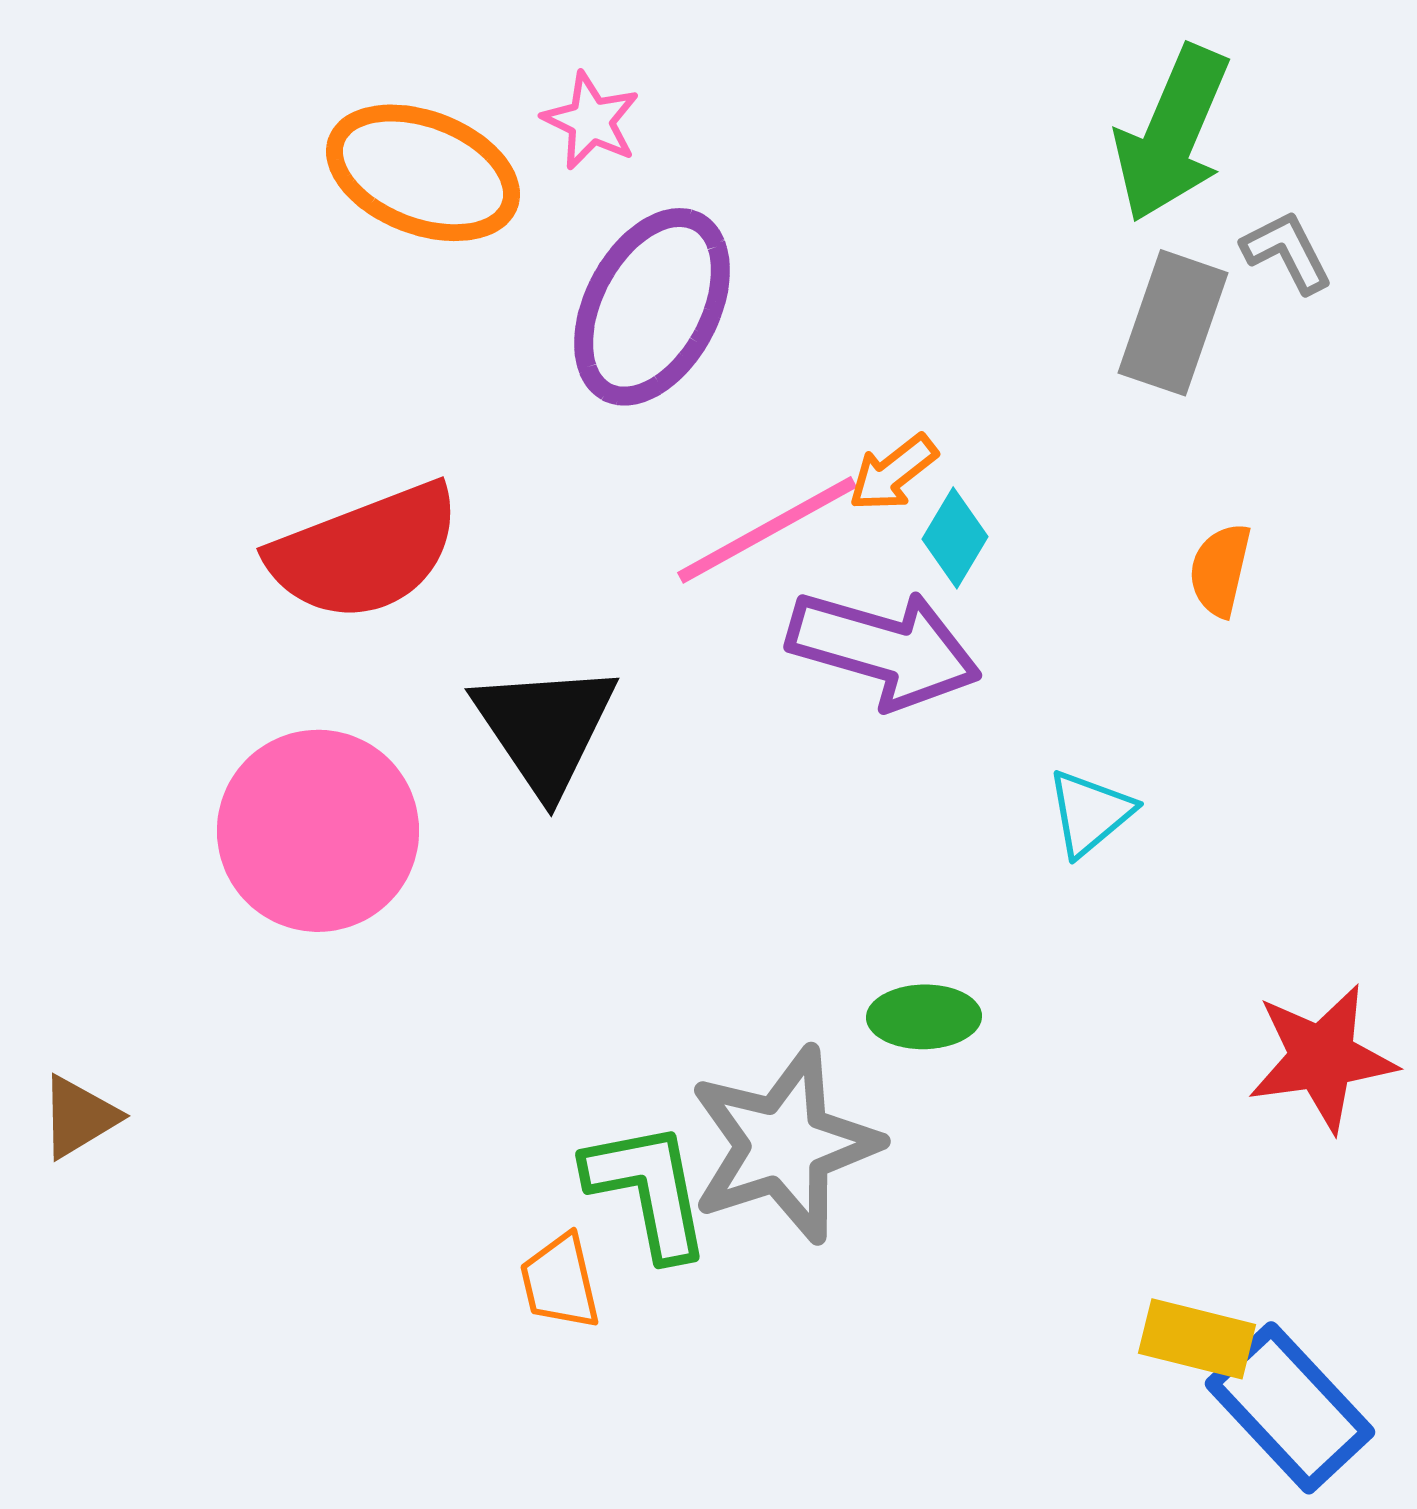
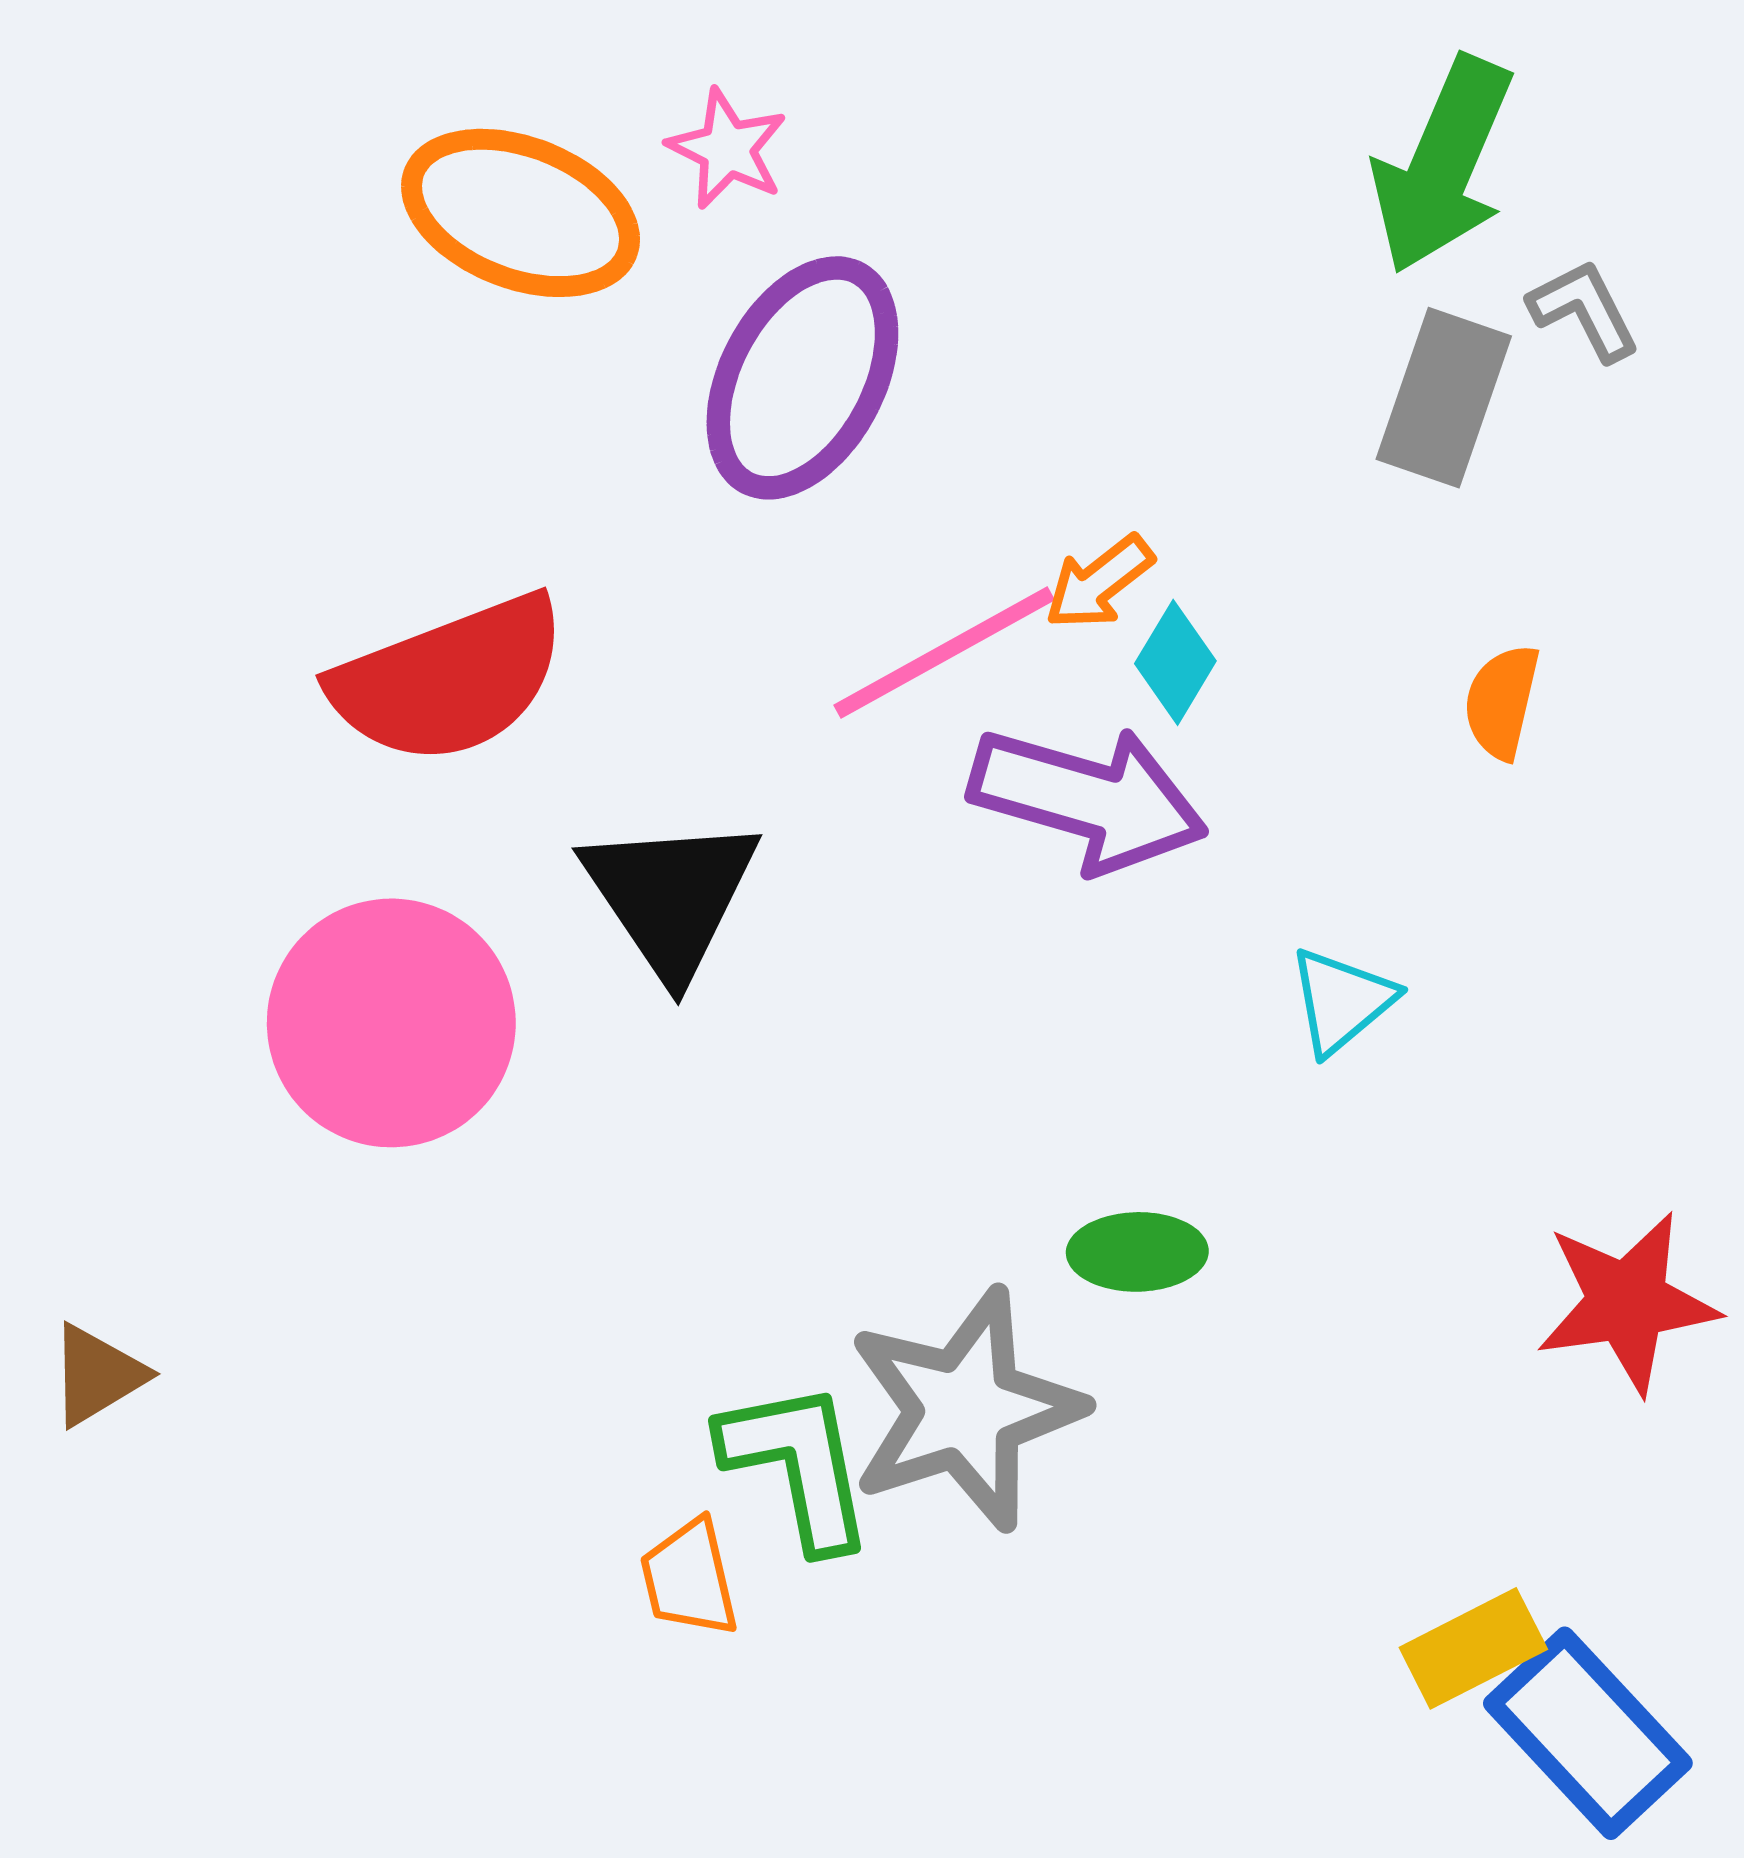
yellow rectangle: (1197, 1339) -> (1473, 1648), turned -41

